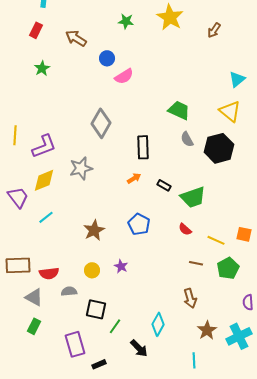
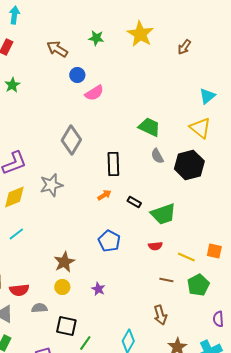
brown arrow: (76, 38) -> (57, 49), moved
red semicircle: (185, 229) -> (155, 246), turned -48
brown star: (94, 230) -> (64, 262), moved
purple star: (121, 266) -> (98, 289), moved

